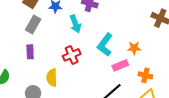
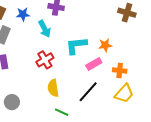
cyan L-shape: (105, 45) -> (76, 46), turned 55
yellow semicircle: (52, 78) -> (53, 88), moved

